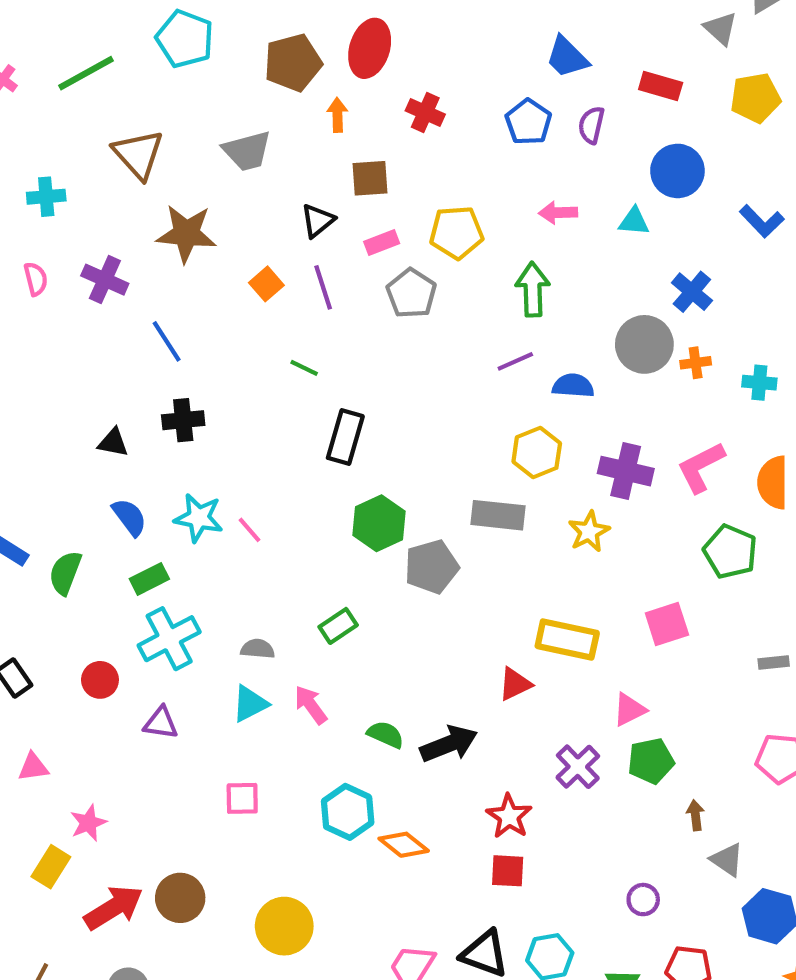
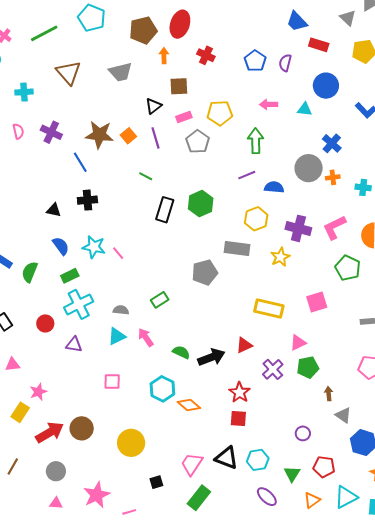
blue trapezoid: (567, 57) -> (297, 21), moved
brown star: (186, 234) -> (99, 135), moved
green hexagon: (379, 523) -> (201, 204), moved
red triangle: (515, 684) -> (244, 345), moved

